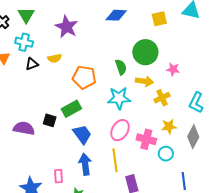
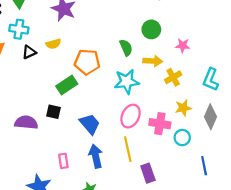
green circle: (145, 52) -> (151, 29), size x0.7
green rectangle: (71, 109) -> (67, 85), moved
pink rectangle: (59, 176) -> (63, 161), moved

